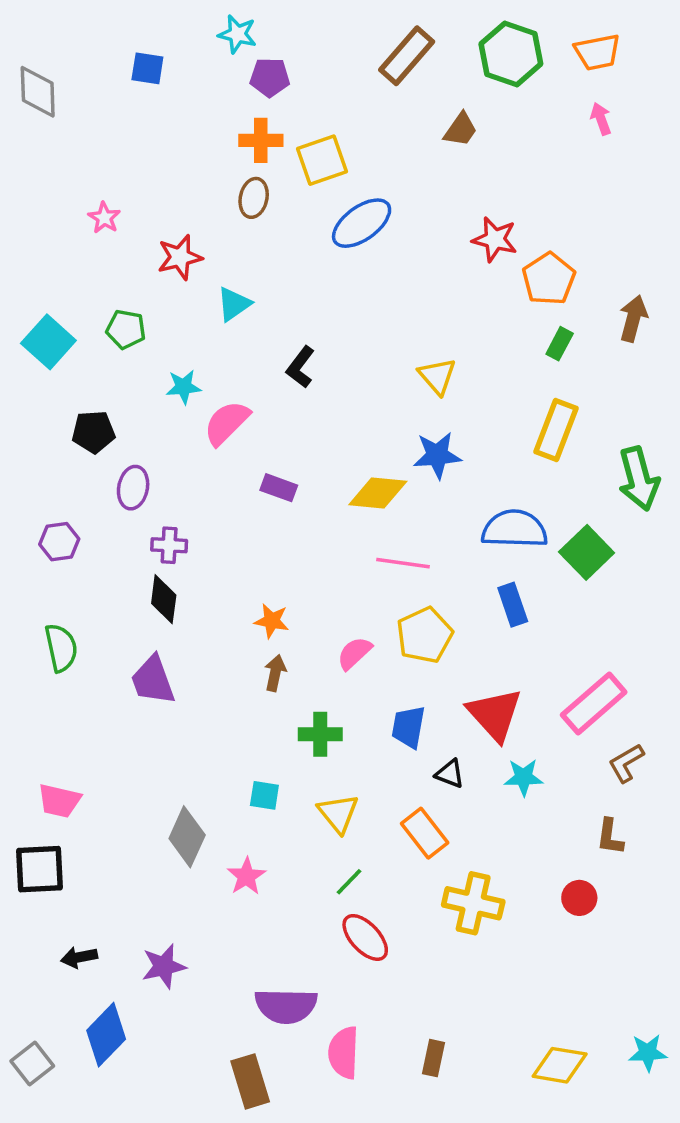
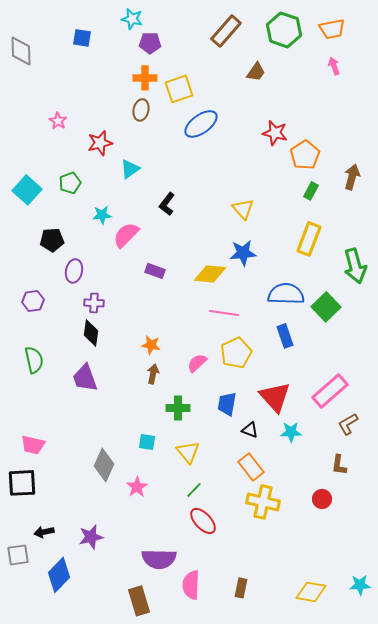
green pentagon: (126, 329) -> (70, 183), turned -30
orange rectangle: (425, 833) -> (251, 467), moved
gray square: (32, 1063) -> (18, 555), moved, turned 30

